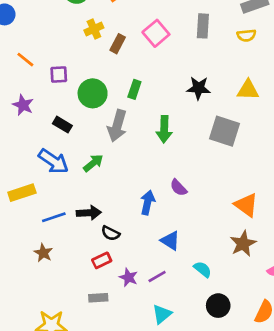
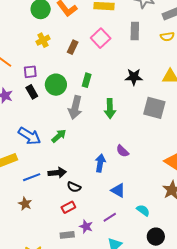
yellow cross: (94, 29) -> (43, 40), moved
black rectangle: (62, 125) -> (32, 92), moved, turned 32
purple star: (128, 277) -> (86, 227), moved

